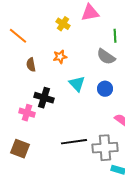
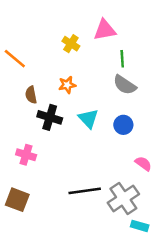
green line: (115, 36) -> (122, 59), moved
black cross: (44, 98) -> (50, 117), moved
gray cross: (105, 148) -> (123, 198), turned -30

